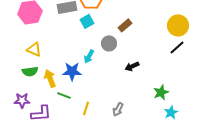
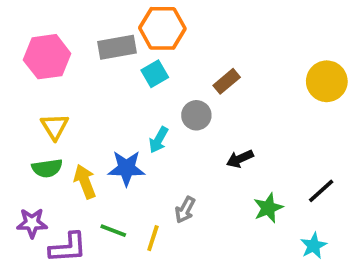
black line: (177, 47) -> (321, 191), moved
yellow triangle: (34, 49) -> (55, 127), turned 35
green star: (161, 92) -> (268, 208), moved
green line: (64, 95) -> (113, 231), moved
gray arrow: (118, 109) -> (185, 210), moved

